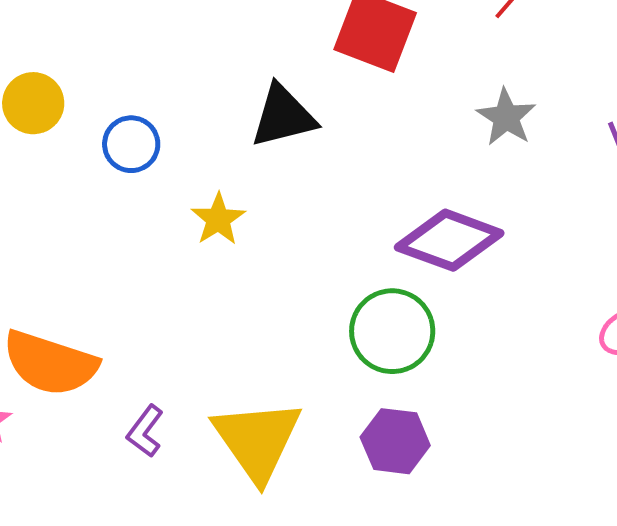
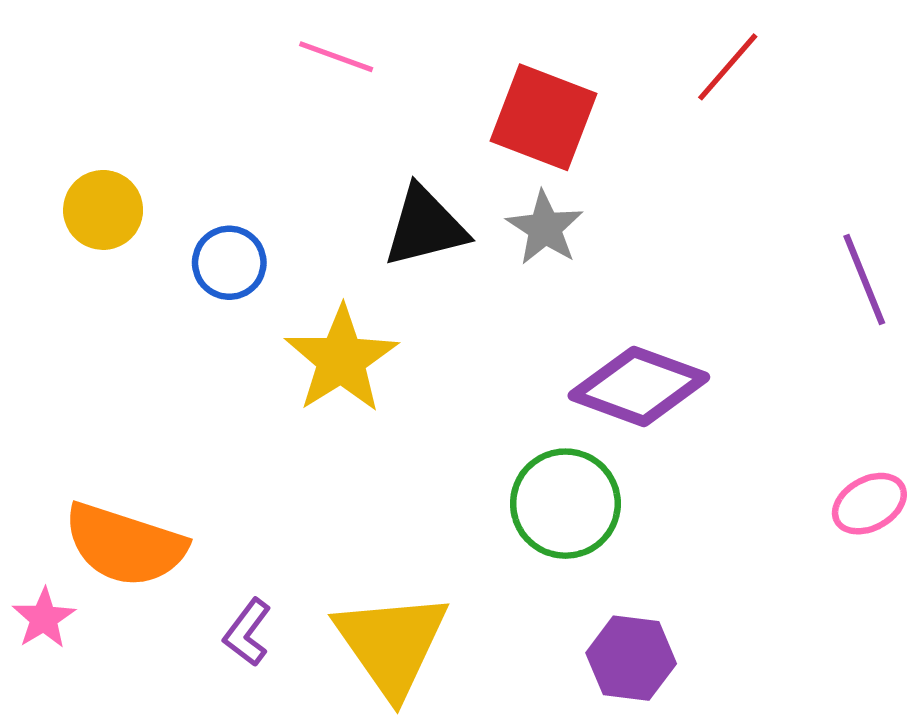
gray star: (506, 117) -> (545, 228), moved
yellow star: (218, 219) -> (341, 359), size x1.6
purple hexagon: (395, 441) -> (631, 658), moved

